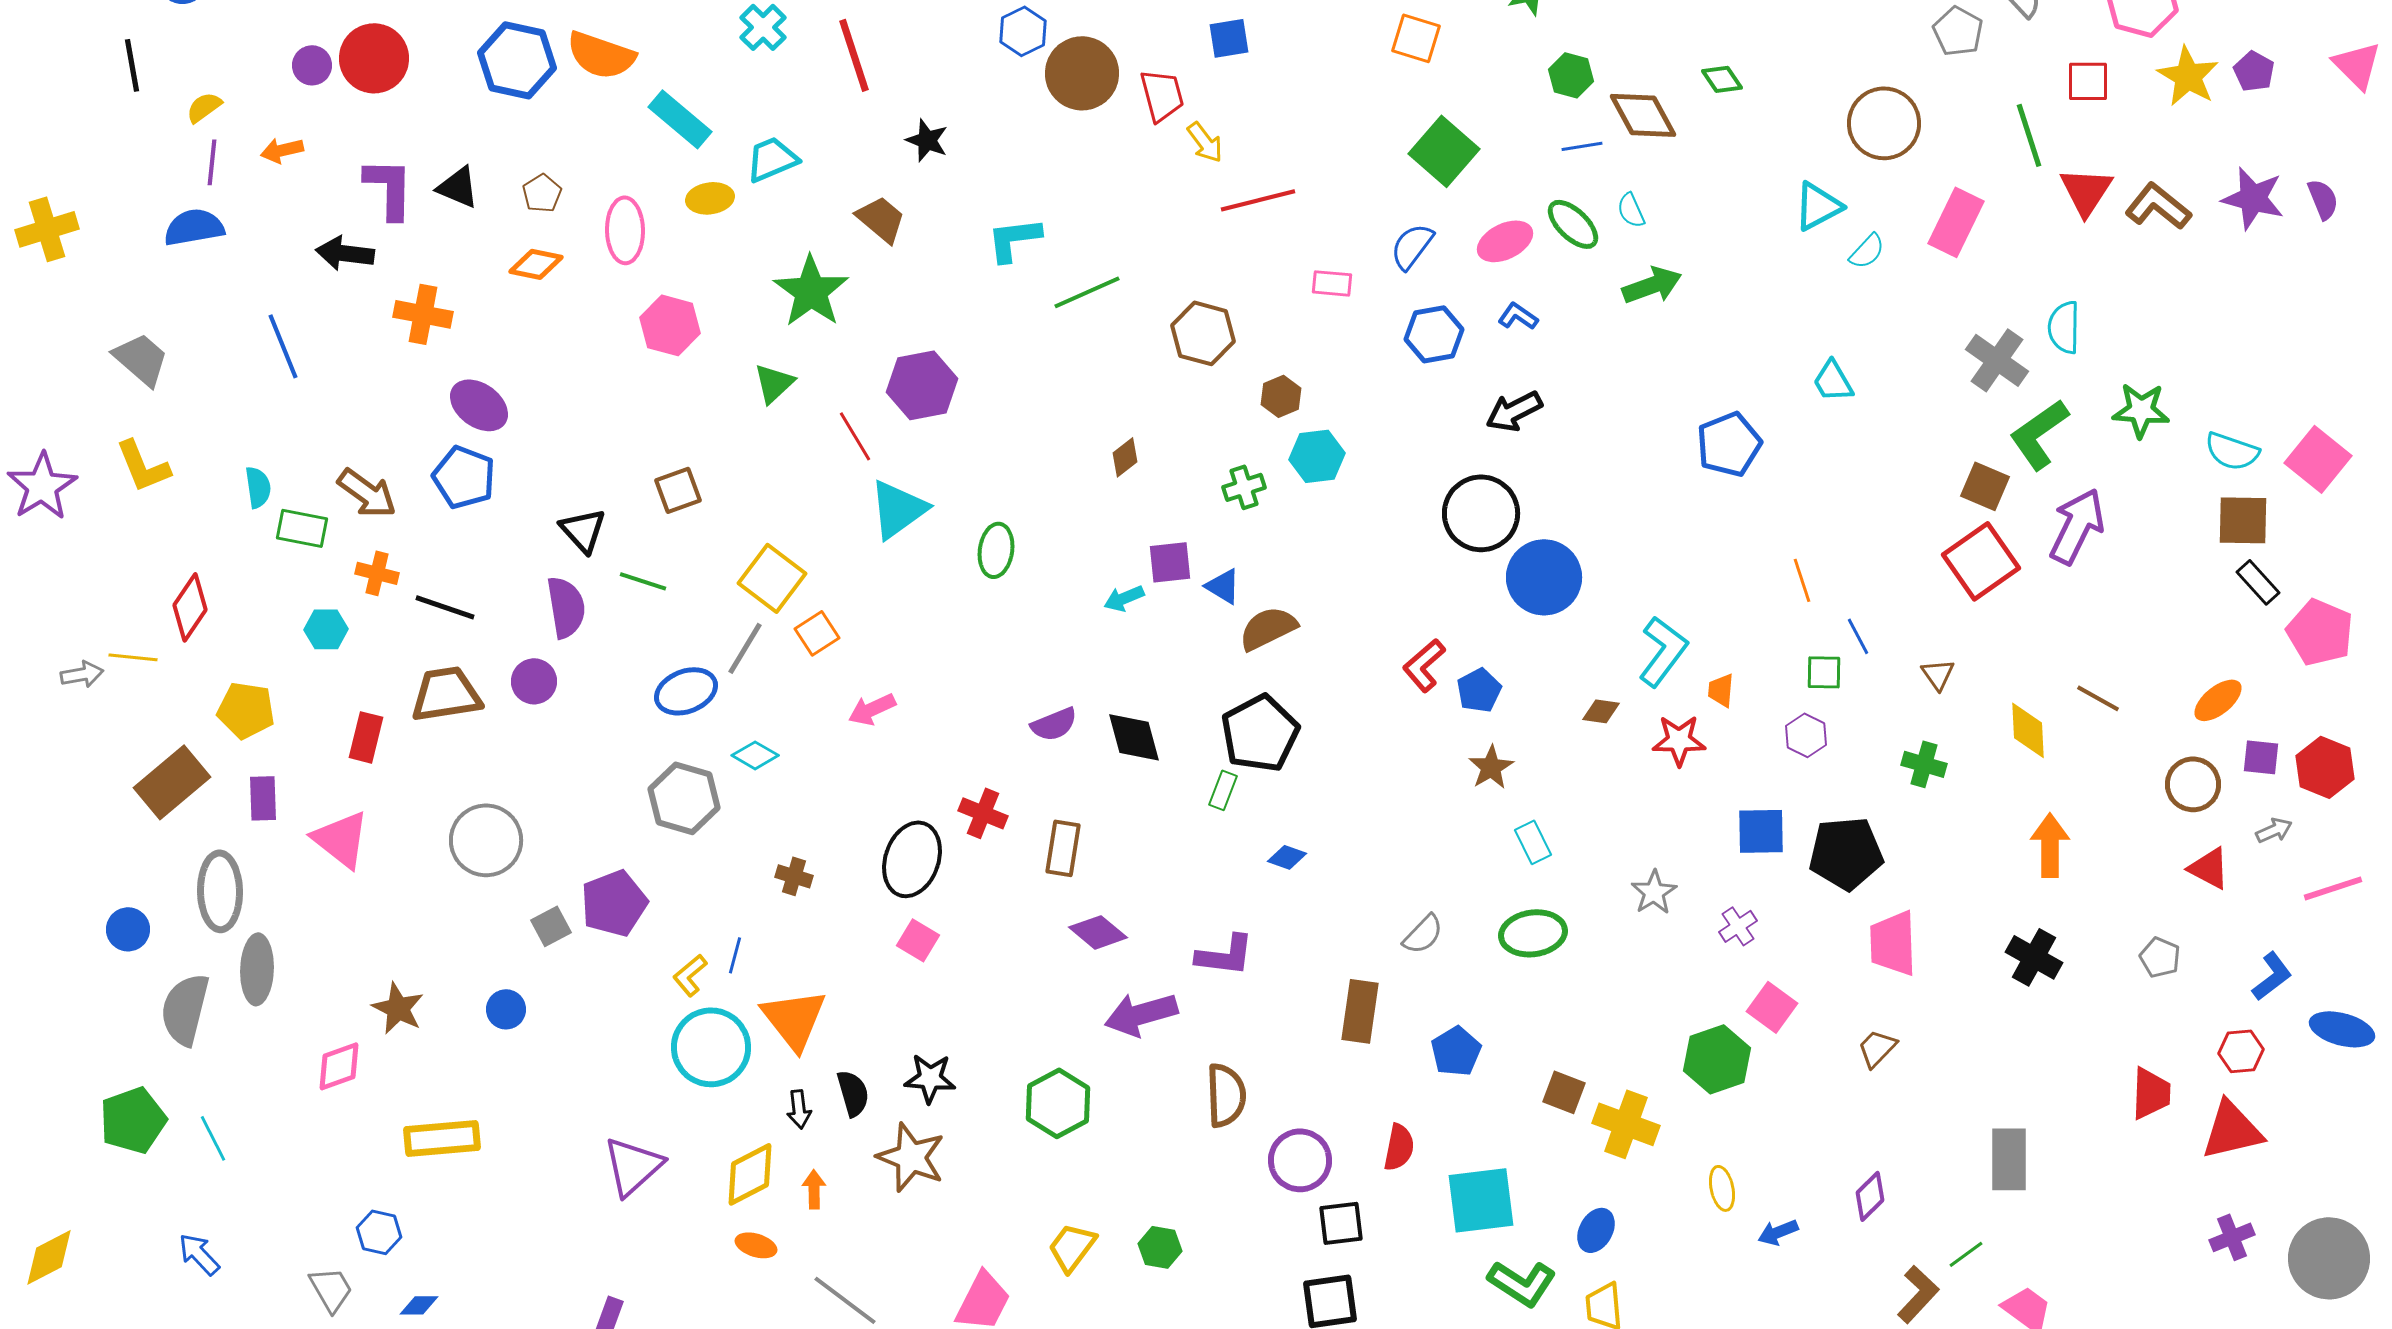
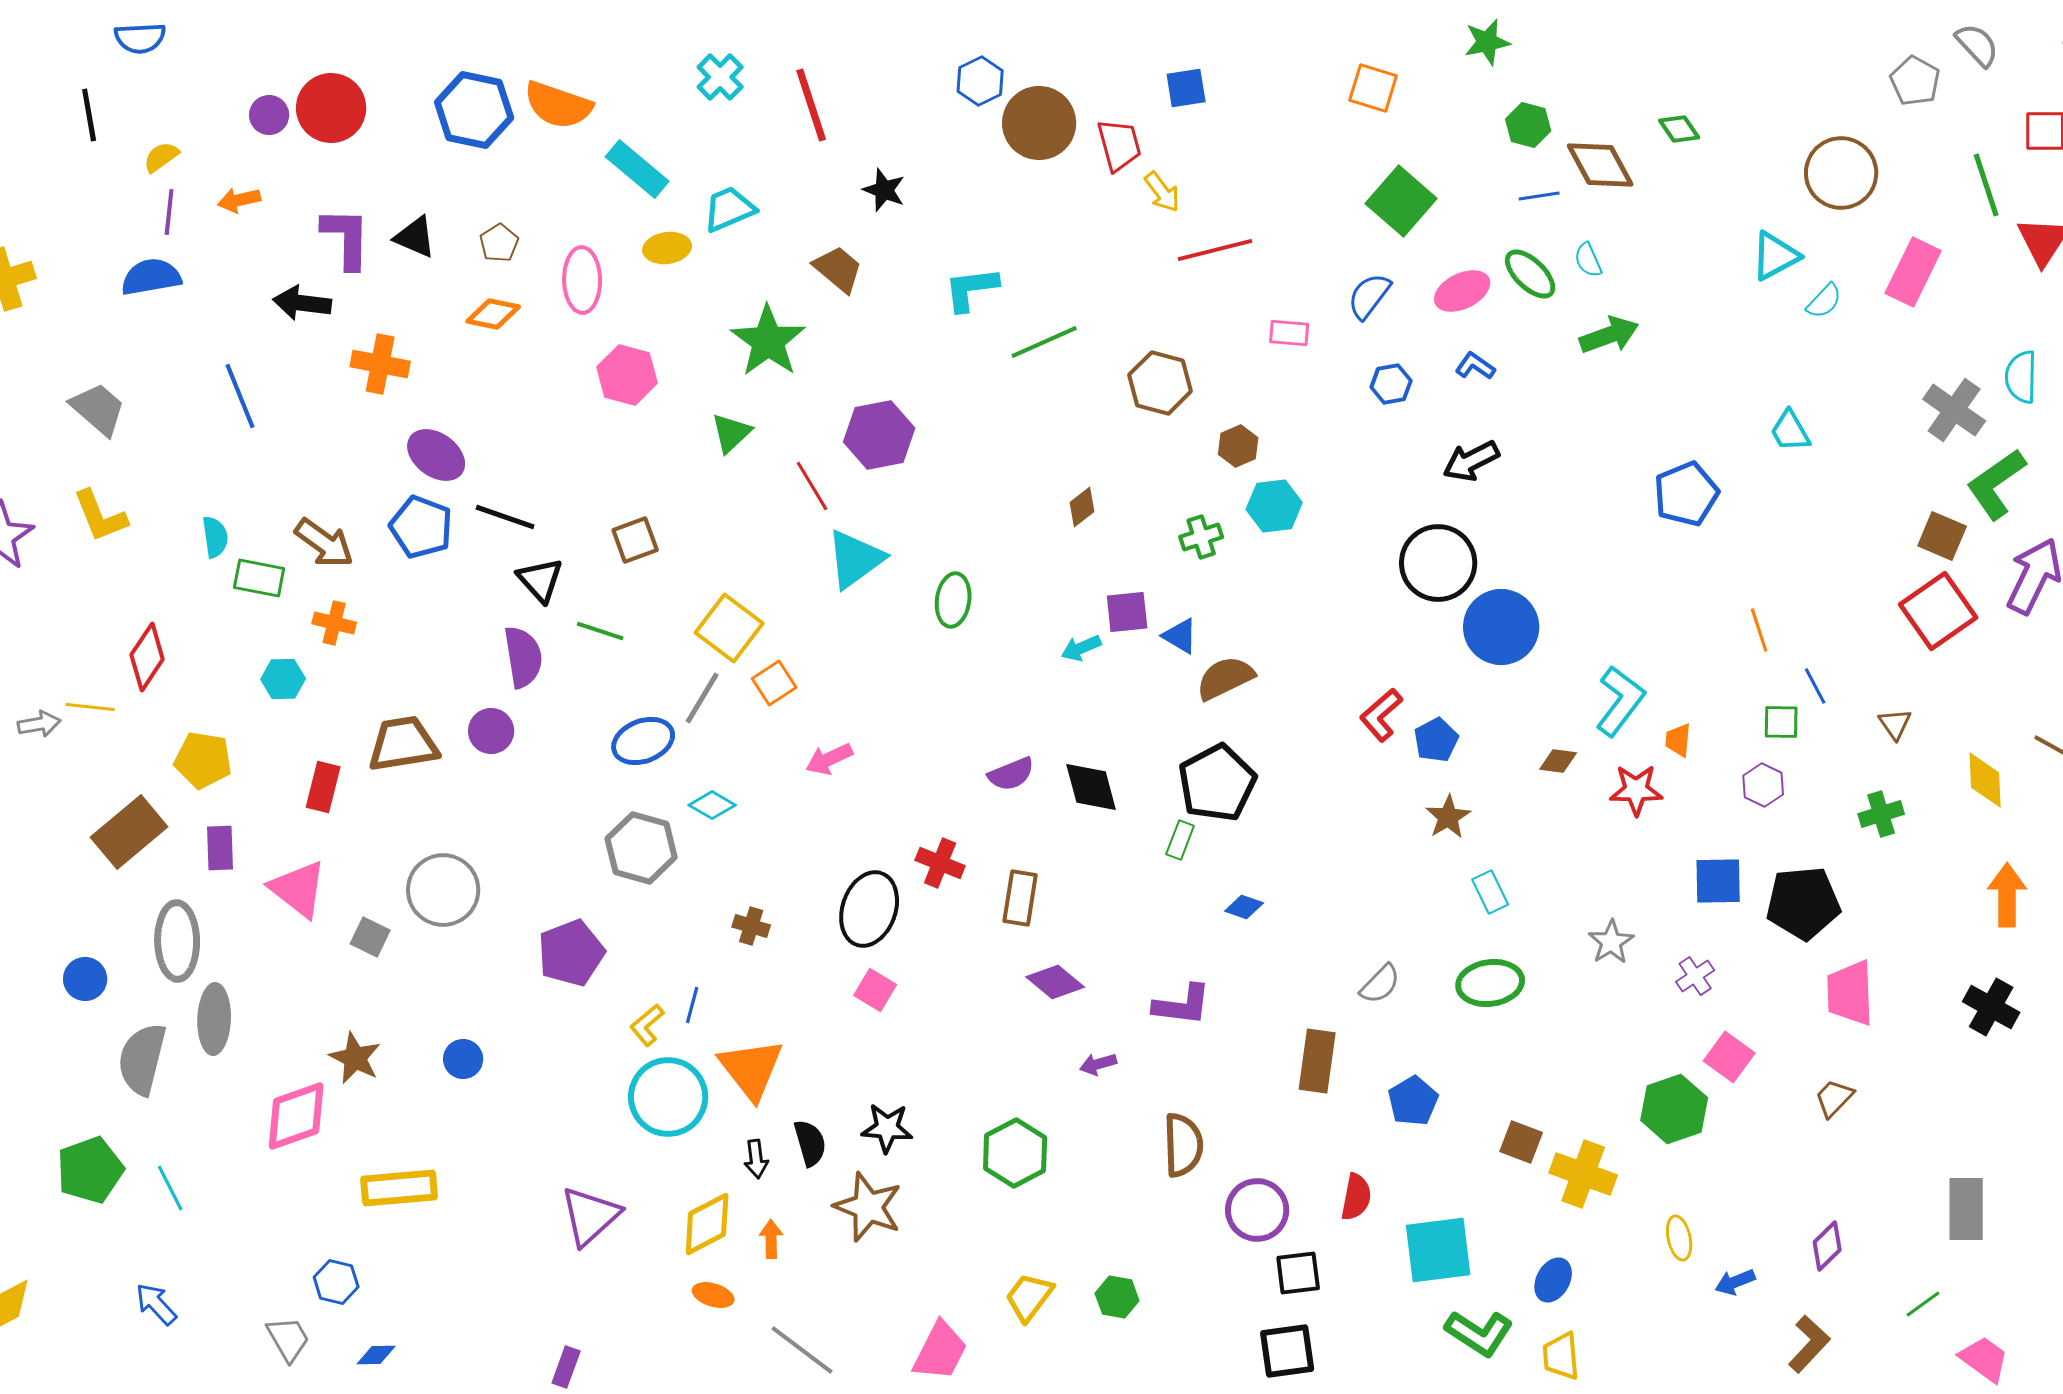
blue hexagon: (1434, 334) -> (1391, 384), size x0.7
black line: (445, 607) -> (505, 517), moved
green cross: (1924, 764) -> (1881, 814), turned -33
gray square: (551, 926) -> (370, 937), moved, turned -36
purple arrow: (1141, 1014) -> (1098, 1064), size x0.5
pink diamond: (339, 1066) -> (296, 1116), size x1.4
brown L-shape: (1918, 1294) -> (1809, 1344), moved

